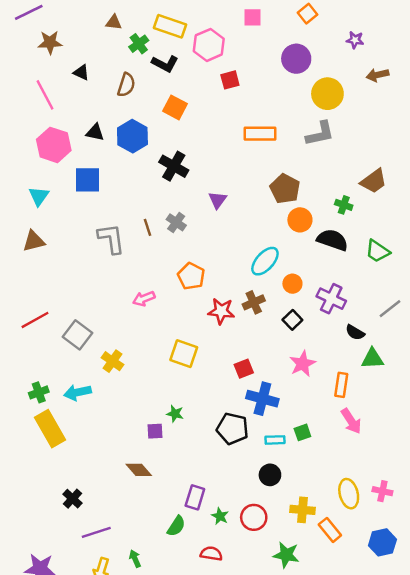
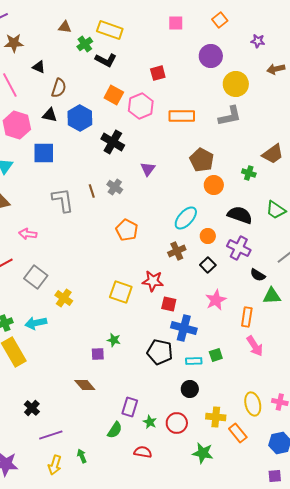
pink hexagon: (209, 45) -> (141, 106), moved
brown semicircle: (126, 85) -> (59, 88), moved
black semicircle: (332, 240) -> (240, 215), moved
pink arrow: (144, 299) -> (28, 234), moved, turned 30
red star: (221, 311) -> (153, 281), moved
red square: (244, 369) -> (169, 304), turned 35

